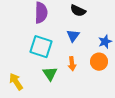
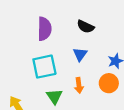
cyan square: (41, 47) -> (44, 67), turned -30

